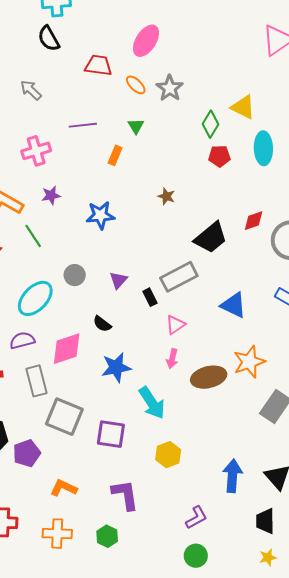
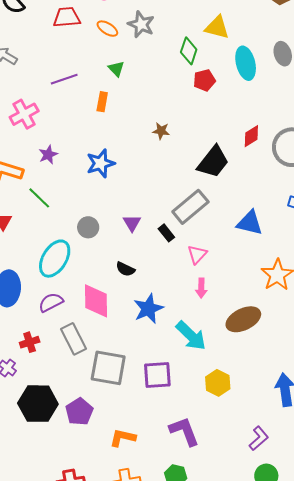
pink diamond: (67, 349) -> (96, 301), turned -60
brown ellipse: (209, 377) -> (243, 319), moved

